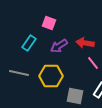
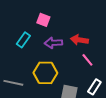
purple arrow: (59, 46) -> (53, 43), turned 30
gray line: (19, 73) -> (13, 83), moved

